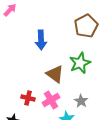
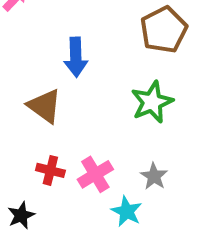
brown triangle: (55, 74) -> (45, 106), moved

